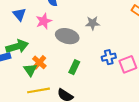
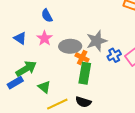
gray star: (93, 23) -> (97, 41), moved, size x1.5
orange cross: (39, 62) -> (82, 57), moved
green rectangle: (74, 67) -> (85, 73), size x1.5

